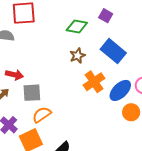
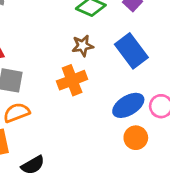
orange cross: (94, 82) -> (72, 80), moved

